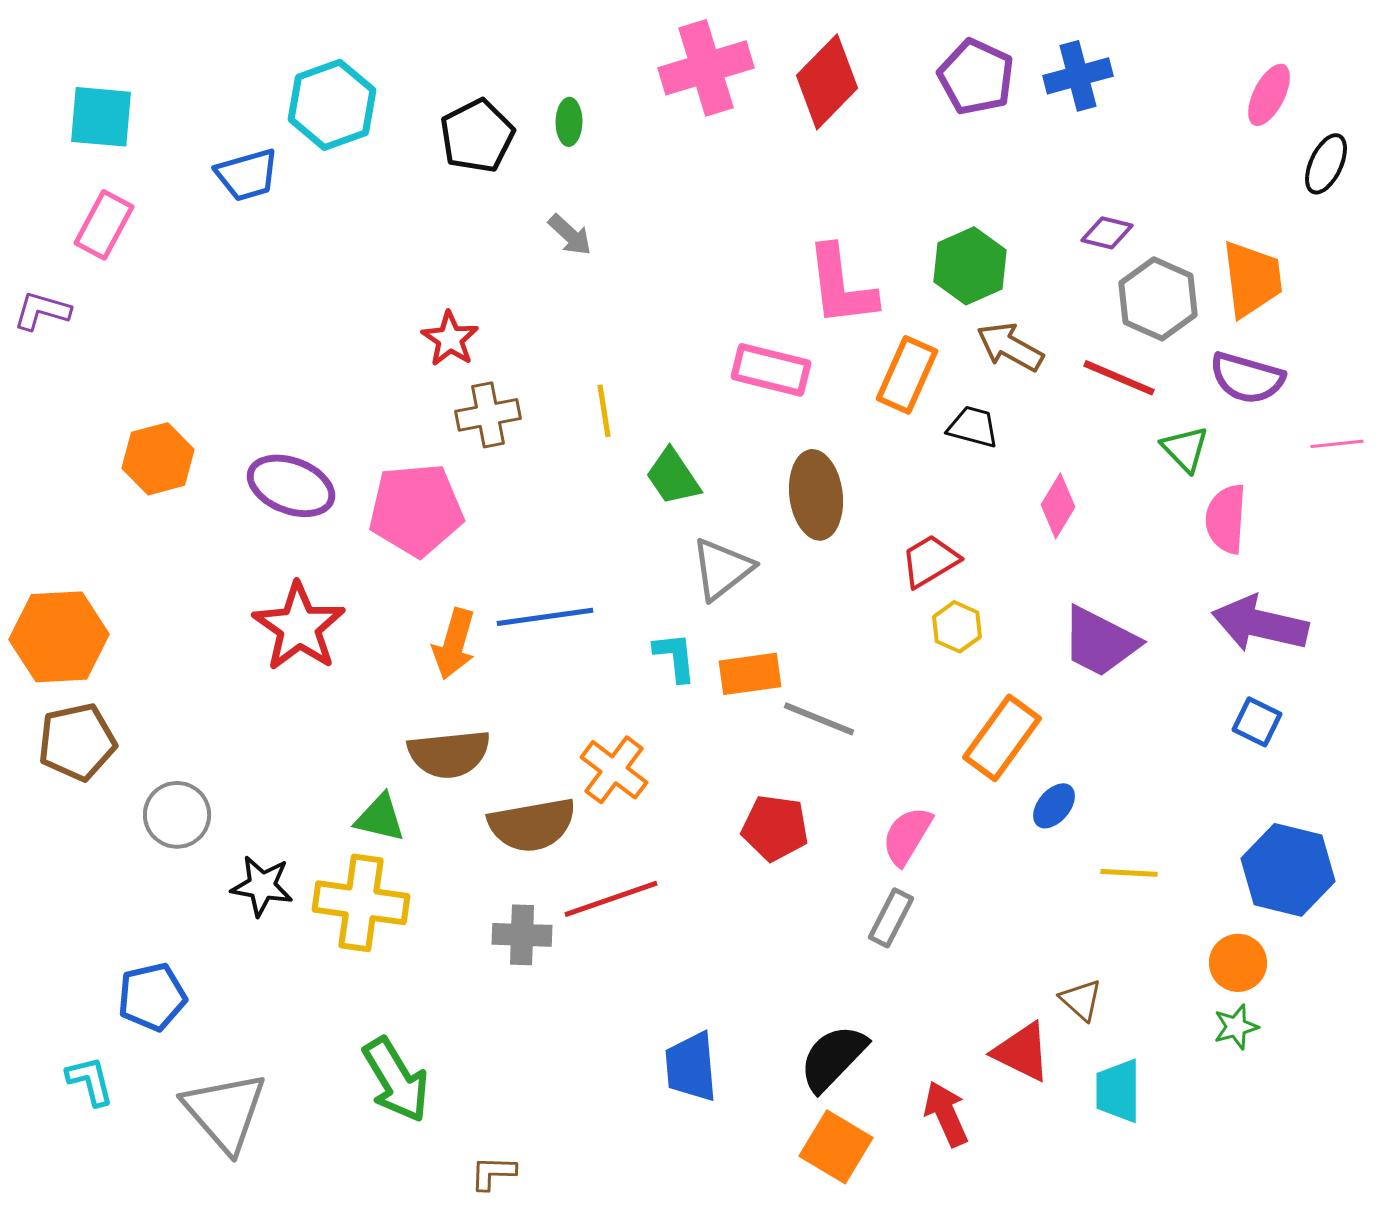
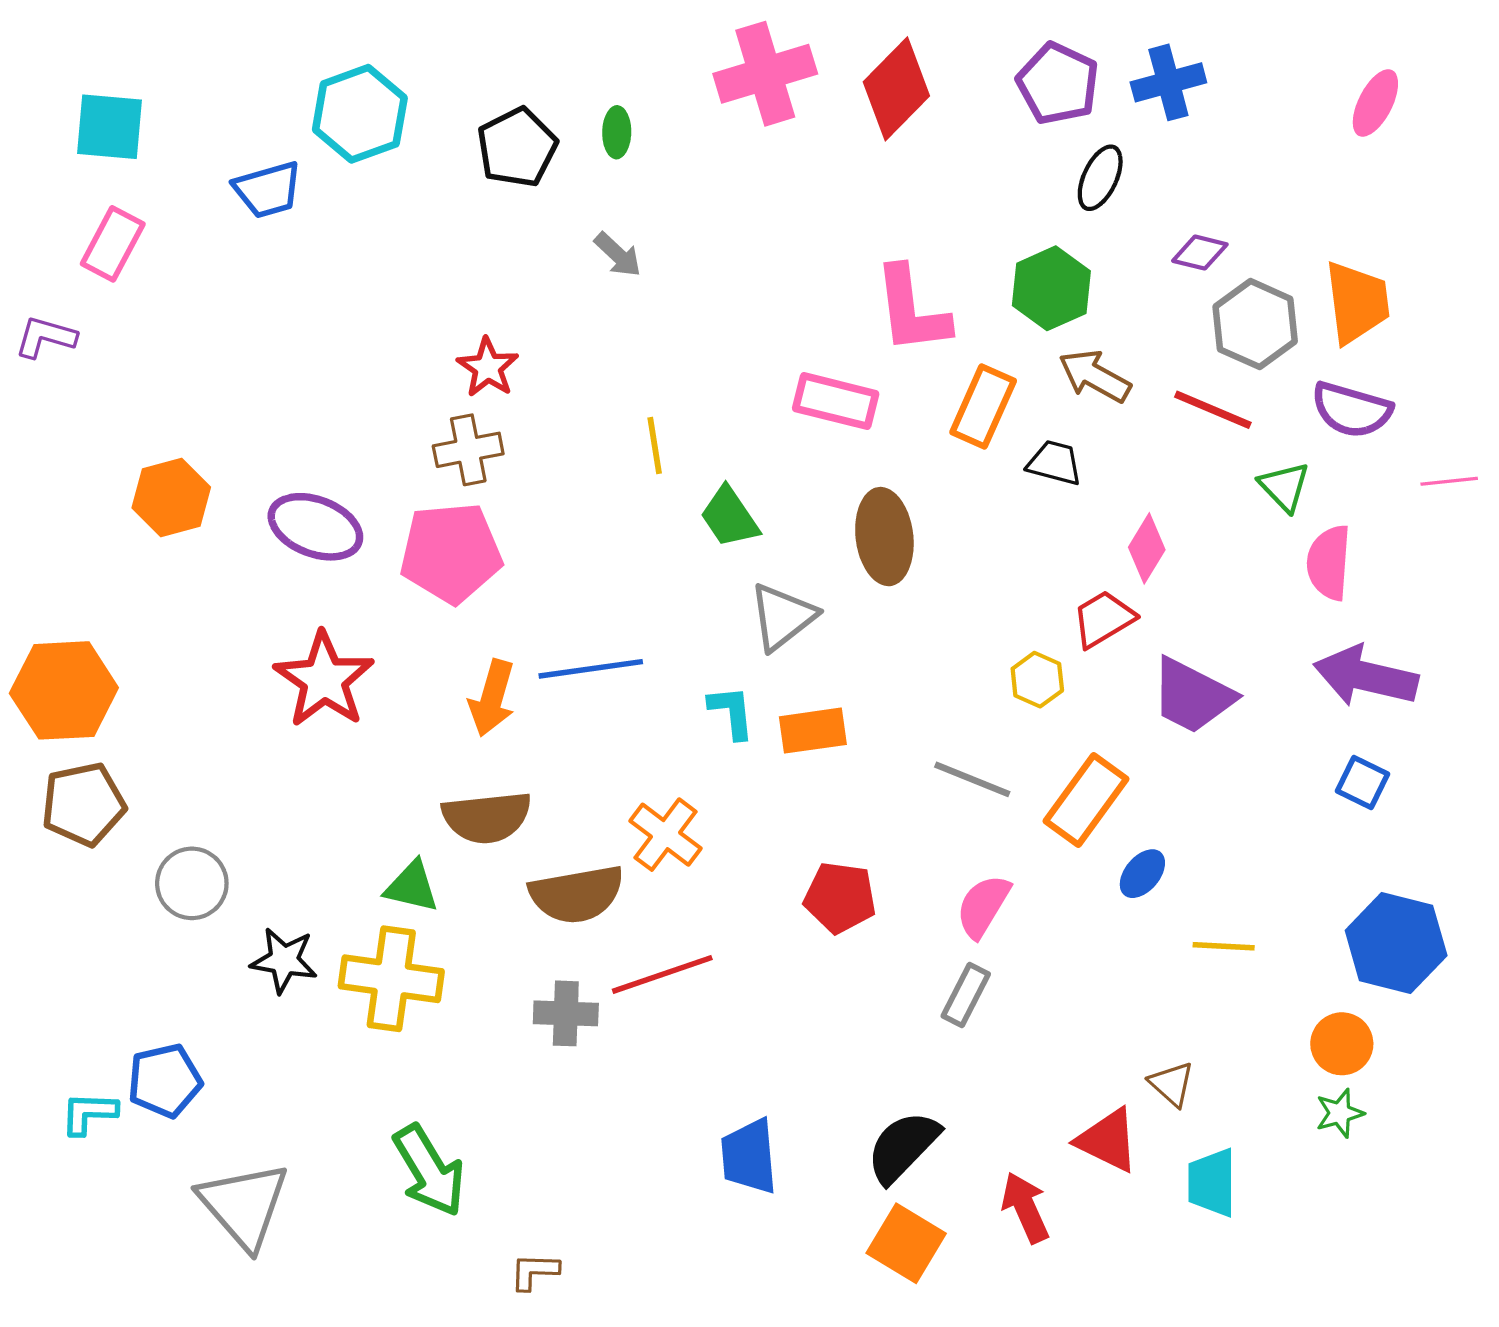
black ellipse: (1326, 164) -> (1100, 178), moved
brown cross: (488, 415) -> (468, 450), moved
red trapezoid: (930, 561) -> (1103, 619), moved
gray line: (819, 719) -> (972, 779), moved
cyan L-shape: (90, 1081) -> (89, 1113), moved, turned -74

